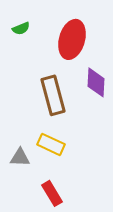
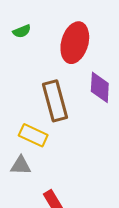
yellow rectangle: (51, 144) -> (33, 135), moved

